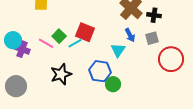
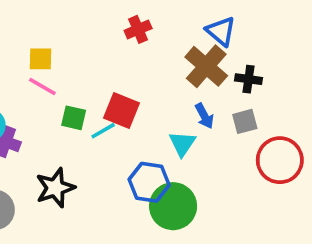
green square: (59, 36) -> (74, 118), turned -32
pink line: (46, 43) -> (42, 87), moved
black star: (61, 74) -> (55, 188), moved
green circle: (113, 84) -> (173, 206), size x1.6

